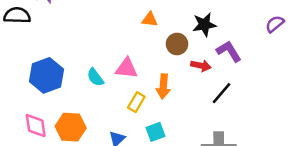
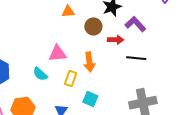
cyan semicircle: (95, 77) -> (40, 74), moved
black line: (222, 93) -> (136, 58), turned 66
cyan square: (156, 132) -> (90, 99), turned -35

